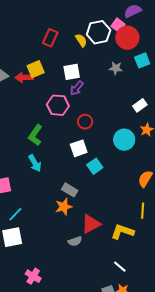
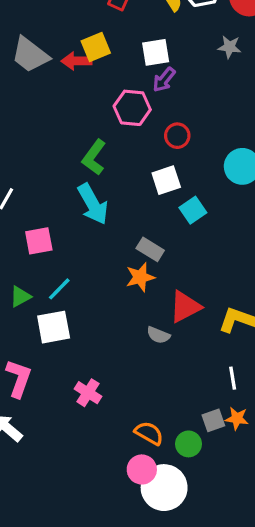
cyan arrow: (35, 163) -> (93, 204), size x1.4
gray semicircle: (75, 241) -> (158, 335), turned 40
white line: (120, 267) -> (233, 378), turned 40

